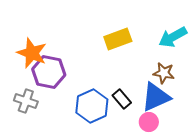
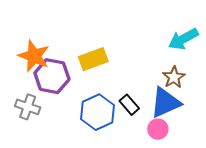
yellow rectangle: (118, 39) -> (93, 59), moved
brown star: (164, 73) -> (174, 77), turned 30

